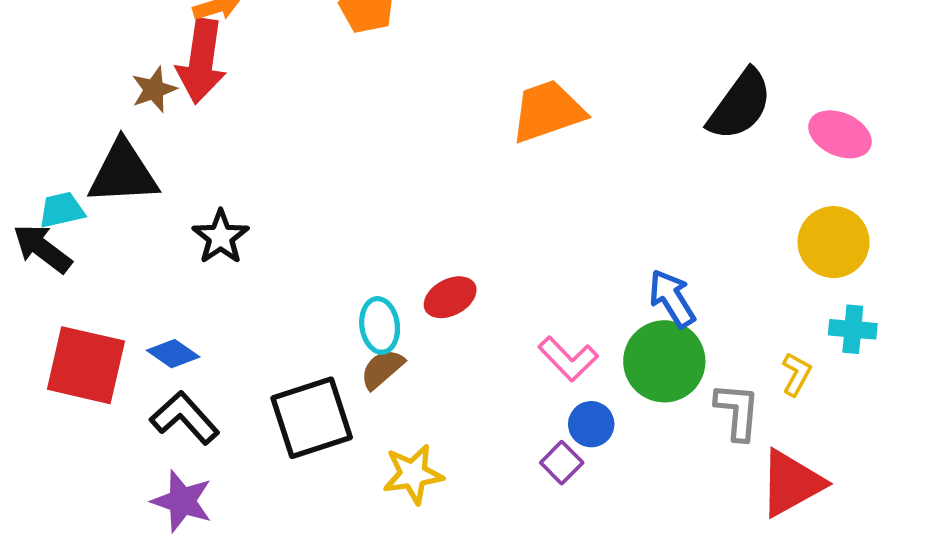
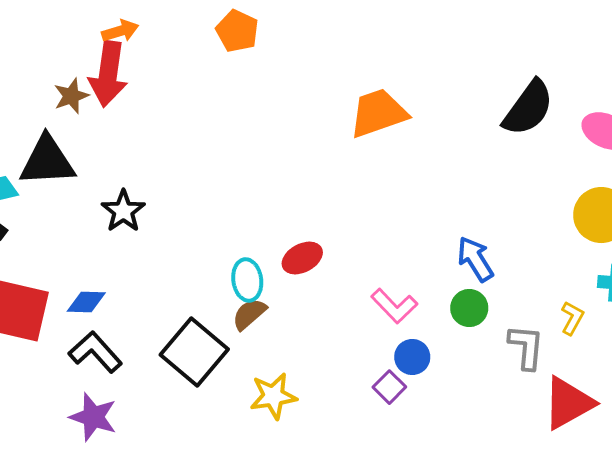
blue diamond: (173, 354) -> (86, 302), turned -33
green circle: (664, 361) -> (469, 308), size x0.6
black square: (312, 418) -> (194, 352), turned -32

